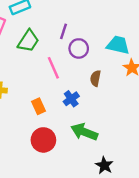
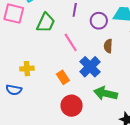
purple circle: (79, 48) -> (99, 21), moved
blue cross: (71, 99) -> (90, 67), size x1.5

